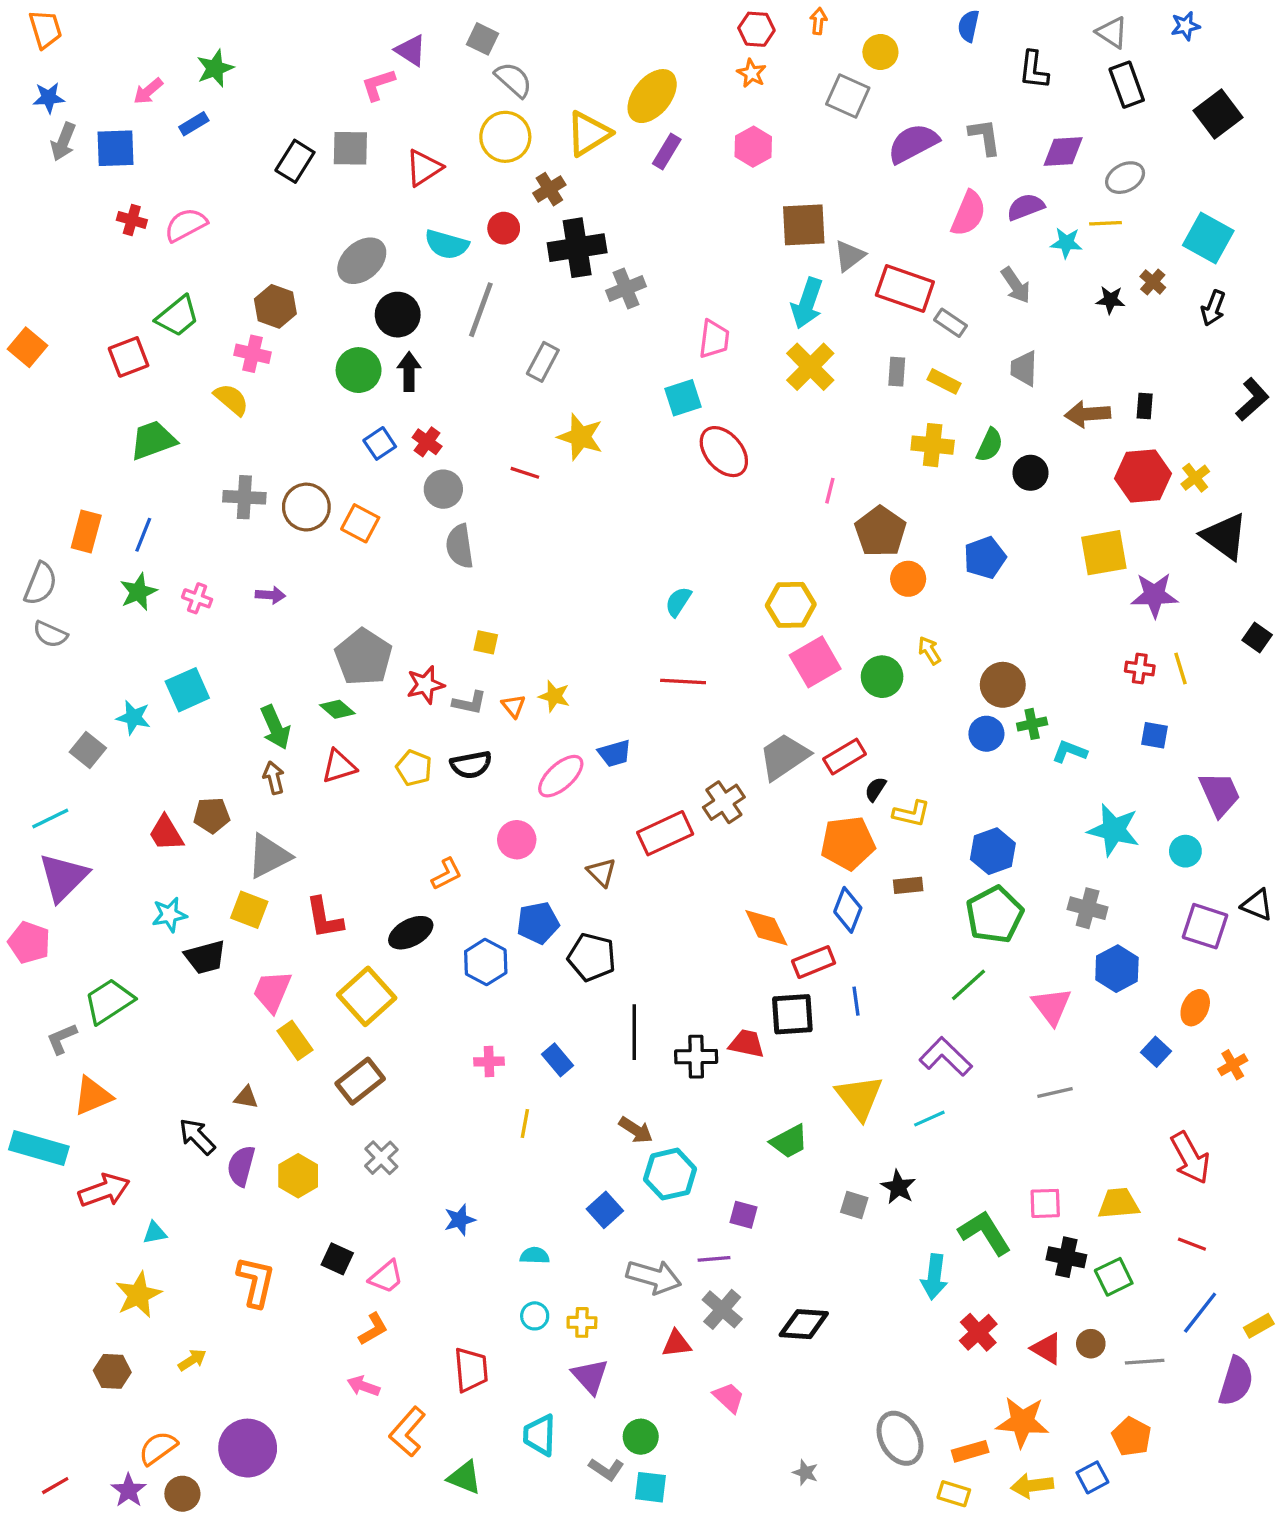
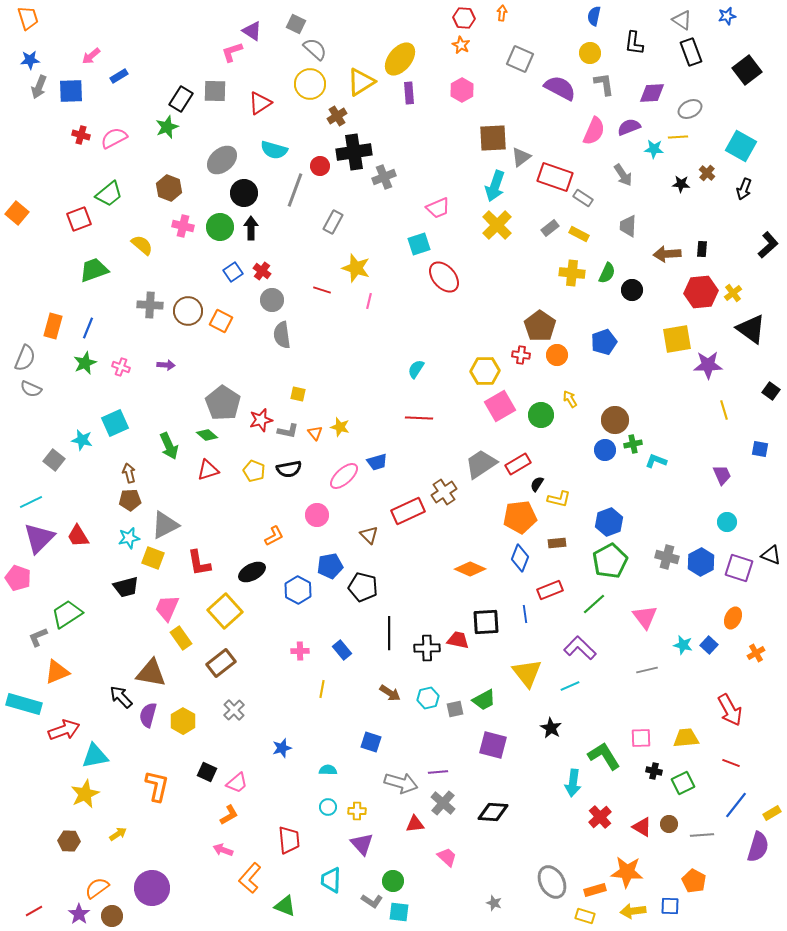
yellow circle: (880, 52) -> (590, 53), moved
green star: (215, 68) -> (167, 127), moved
purple semicircle: (913, 143) -> (560, 88), turned 56
purple rectangle: (667, 151) -> (409, 93), turned -35
red circle: (504, 228) -> (320, 166), moved
pink trapezoid: (714, 339) -> (438, 208), turned 60
pink cross: (253, 354) -> (183, 226), moved
gray rectangle: (897, 372) -> (550, 228), turned 48
pink line: (830, 491) -> (369, 301), moved
red cross: (1140, 668) -> (521, 355), moved
blue square: (1154, 735) -> (760, 449), moved
brown arrow: (274, 778) -> (129, 473), moved
purple trapezoid: (1220, 794) -> (722, 475), moved, size x0.7
cyan star: (1114, 830) -> (683, 645), moved, size x0.6
red trapezoid: (166, 833) -> (78, 536), moved
cyan star: (169, 915) -> (129, 538), moved
orange diamond: (766, 928) -> (470, 569), turned -40
red rectangle: (814, 962) -> (550, 590), moved
blue hexagon: (1117, 969) -> (701, 562), moved
brown triangle: (246, 1097) -> (151, 673), size x2.0
cyan hexagon: (670, 1174) -> (428, 698), moved, size x0.7
gray square: (854, 1205) -> (455, 709), moved, turned -30
blue square: (605, 1210) -> (371, 742), turned -30
purple square: (743, 1215) -> (493, 745), moved, size x1.6
cyan triangle: (155, 1233) -> (95, 756), size x1.8
black cross: (1066, 1257) -> (654, 771), size x0.7
blue square: (1092, 1477) -> (670, 906), turned 30

